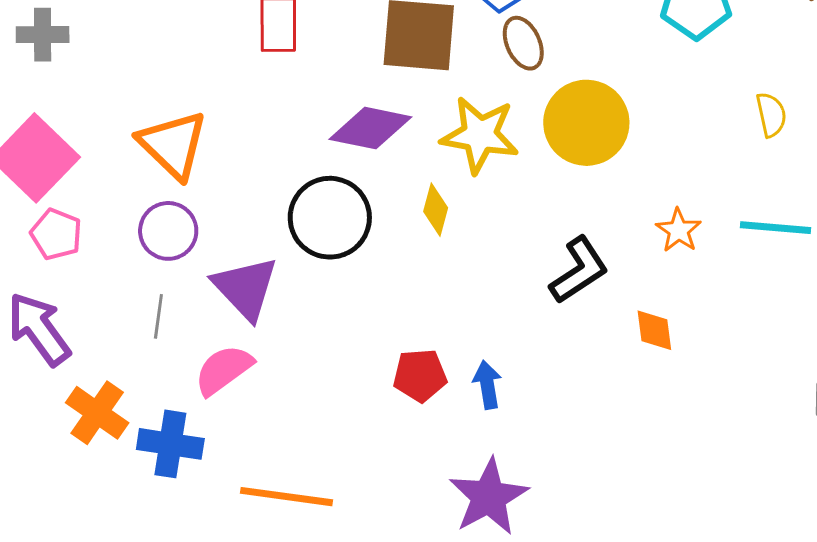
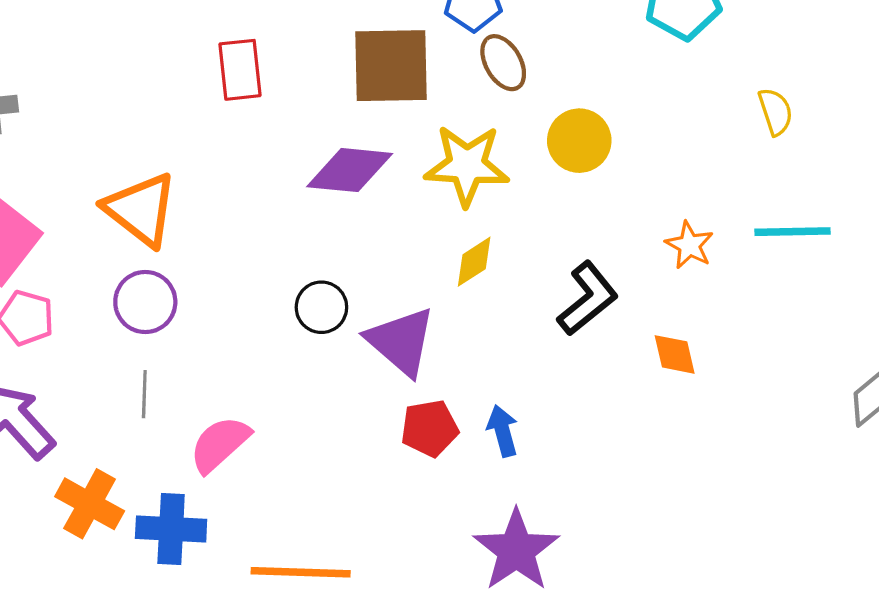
yellow circle: (586, 123) -> (579, 141), size x0.7
yellow diamond: (436, 210) -> (474, 262), moved, turned 48
black circle: (330, 218) -> (321, 307), moved, size x0.6
purple triangle: (245, 288) -> (401, 341), moved

